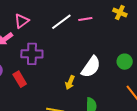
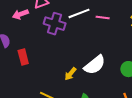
purple cross: (32, 54) -> (55, 24), moved

